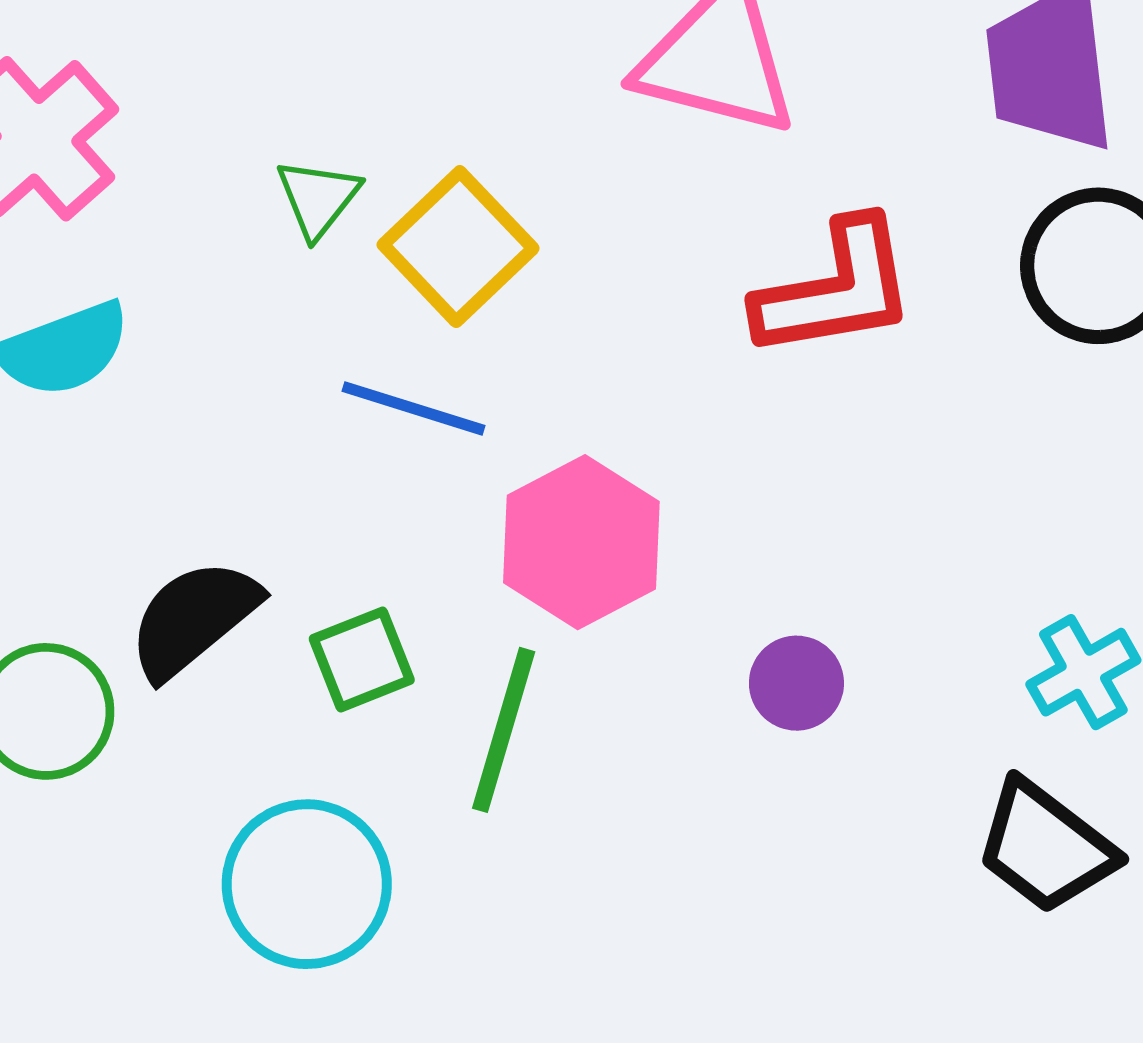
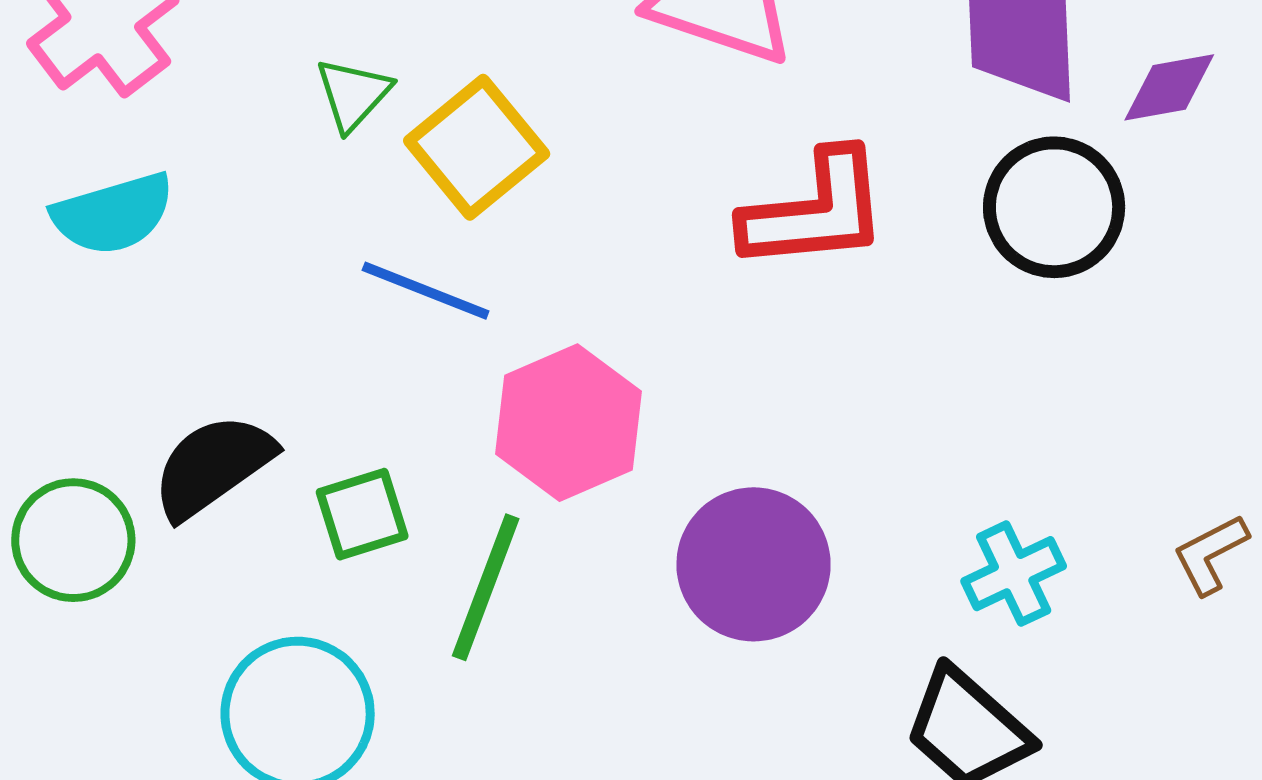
purple circle: (796, 683) -> (754, 564), size x1.8

